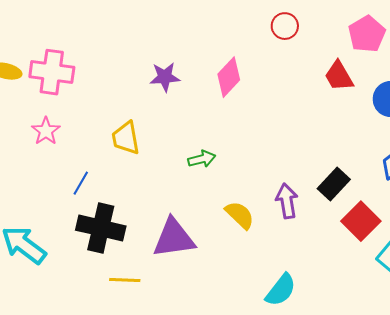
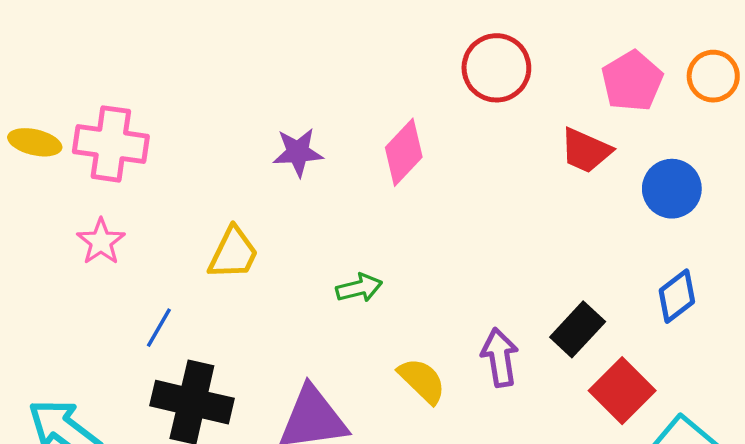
red circle: (285, 26) -> (496, 68), size x1.5
red trapezoid: (339, 76) -> (586, 151), turned -36
yellow trapezoid: (126, 138) -> (233, 253), turned -144

